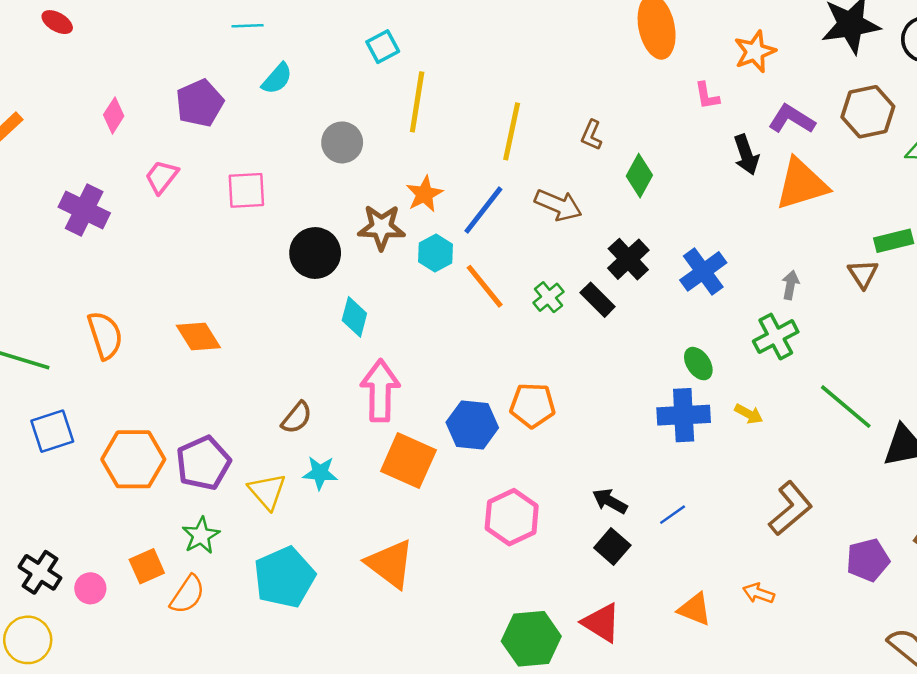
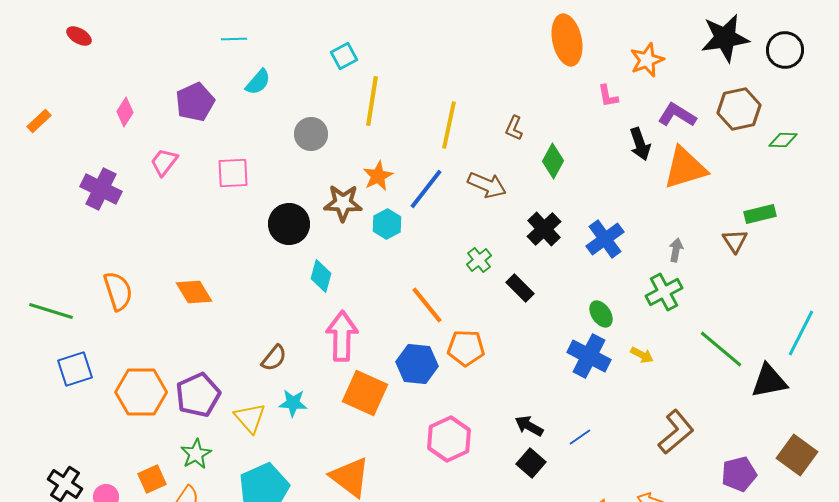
orange line: (485, 286) -> (427, 305), moved
black rectangle: (598, 300) -> (520, 288), moved
blue cross: (684, 415) -> (589, 356), turned 30

